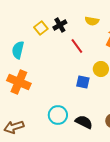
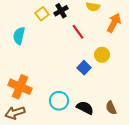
orange cross: (19, 82) -> (20, 87), moved
blue square: (83, 82) -> (84, 68), turned 32

